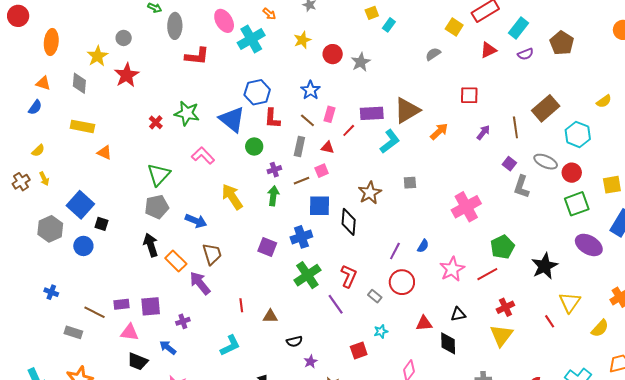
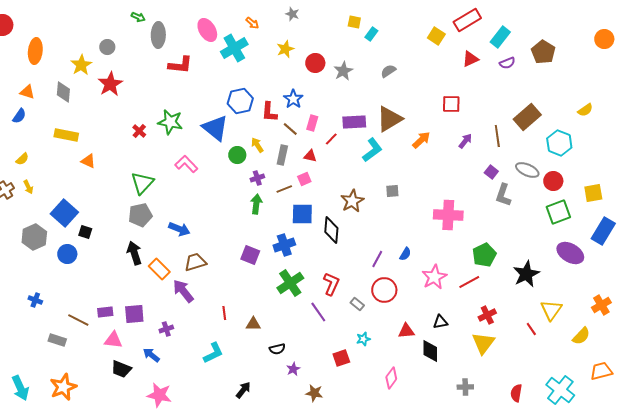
yellow square: (372, 13) -> (354, 22), turned 32
gray semicircle: (433, 54) -> (388, 71), moved
red L-shape: (272, 118) -> (269, 112), moved
yellow arrow: (232, 197) -> (257, 145), moved, size x0.6
pink cross: (466, 207) -> (448, 215), turned 32
brown trapezoid: (212, 254) -> (195, 262), turned -90

